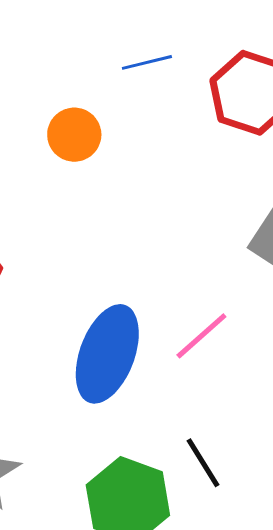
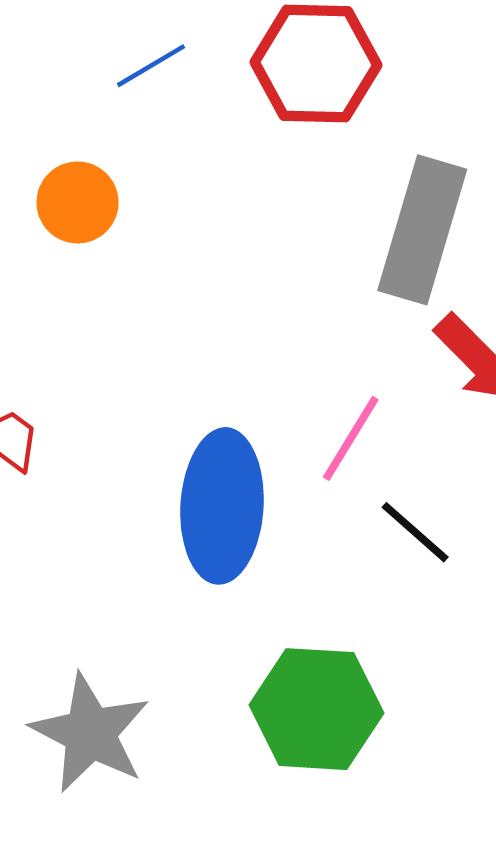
black line: (203, 463) -> (415, 532), moved

